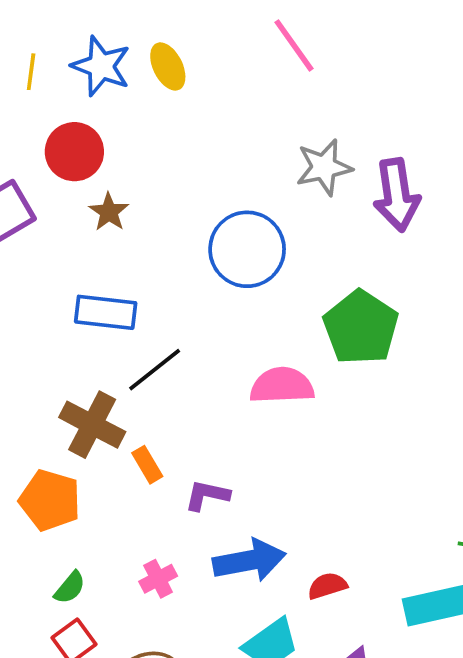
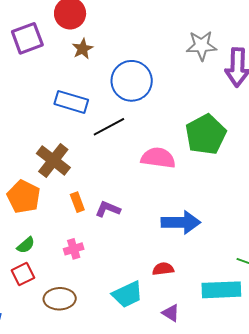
blue circle: (247, 249) -> (132, 81), moved
black line: (155, 370) -> (109, 127), moved
orange rectangle: (147, 465) -> (77, 202), moved
blue arrow: (249, 560) -> (181, 222), moved

